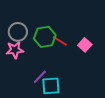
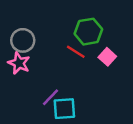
green hexagon: (45, 37) -> (88, 32), moved
pink star: (15, 50) -> (19, 63), turned 30

